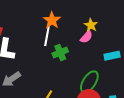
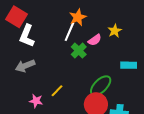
pink semicircle: (86, 37) -> (95, 40), moved
green cross: (60, 52) -> (79, 51), turned -35

